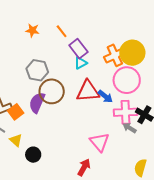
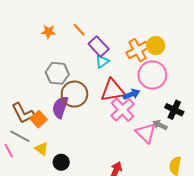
yellow circle: (132, 53) -> (156, 46), size x0.7
blue arrow: (105, 96) -> (132, 94), turned -56
pink cross: (126, 112) -> (122, 110), moved, turned -35
pink triangle: (99, 142) -> (146, 133), moved

